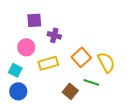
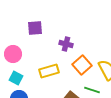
purple cross: (54, 35) -> (66, 44), moved
pink circle: (26, 47) -> (13, 54), moved

